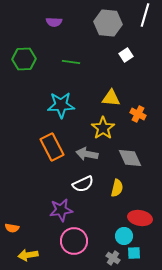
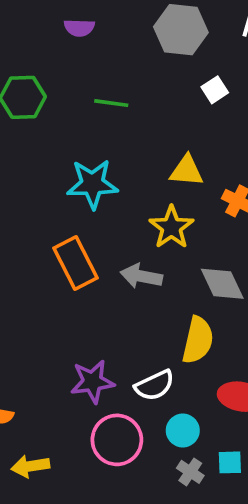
white semicircle: (83, 184) -> (155, 385), moved
yellow semicircle: (117, 188) -> (198, 340), size x1.4
cyan circle: (124, 236) -> (183, 430), moved

